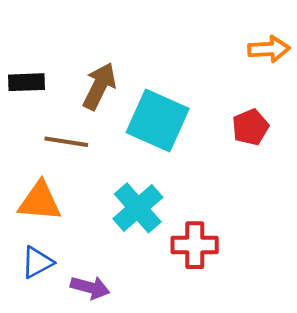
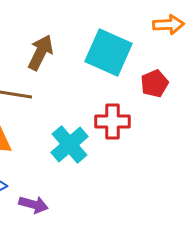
cyan square: (158, 121) -> (109, 53), moved
red cross: (195, 245) -> (113, 122), moved

